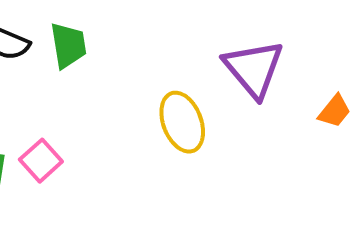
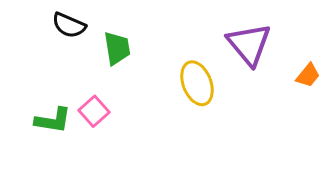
green trapezoid: (68, 45) -> (117, 48), moved

